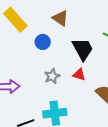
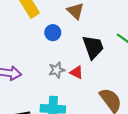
red triangle: (79, 75) -> (77, 72), moved

